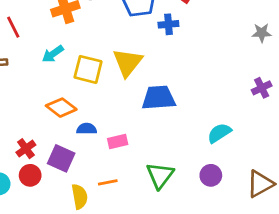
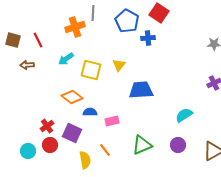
yellow triangle: (128, 62) -> (119, 65), size x0.6
green triangle: (160, 175) -> (142, 145), turned 30
orange line: (108, 182) -> (105, 150), turned 64

